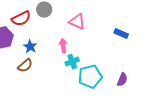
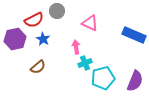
blue rectangle: (121, 34) -> (134, 35), size x1.6
blue star: (30, 47) -> (43, 39), moved
purple semicircle: (122, 80) -> (135, 81), size x1.5

